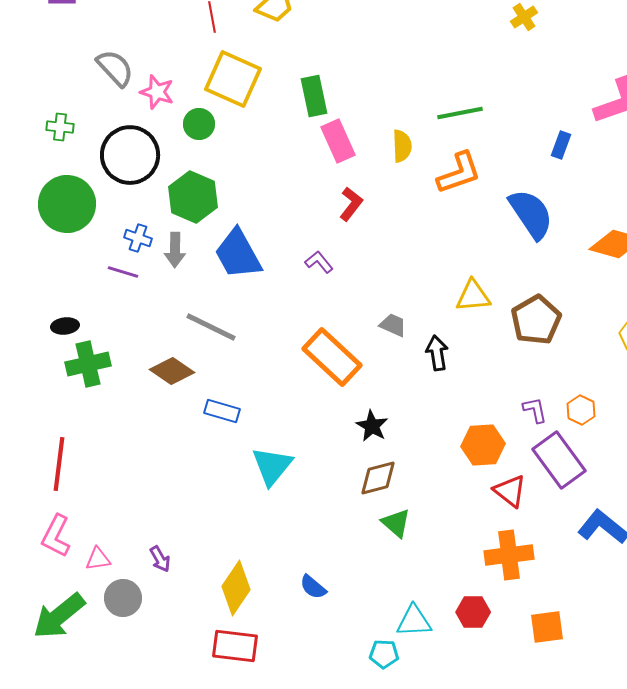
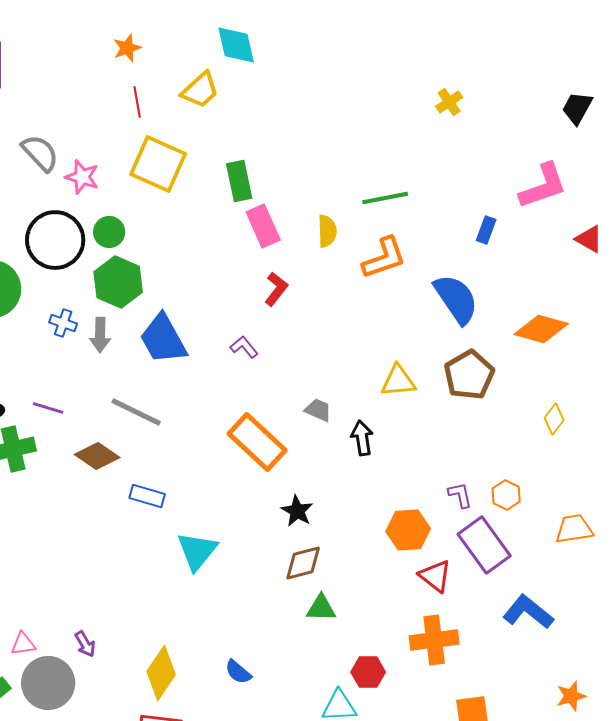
green circle: (199, 124) -> (109, 232), moved
purple line: (123, 272) -> (48, 408), moved
brown pentagon: (536, 320) -> (469, 375), moved
green triangle: (396, 523) -> (321, 608), turned -40
gray circle: (123, 598) -> (48, 683), size x1.4
red hexagon: (473, 612) -> (368, 672), moved

